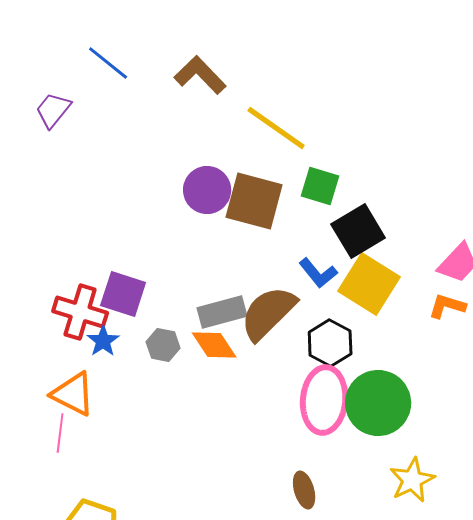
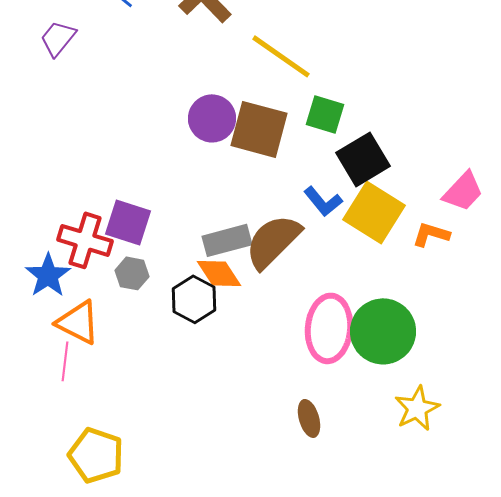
orange L-shape: (447, 306) -> (431, 234), moved
blue star: (103, 341) -> (48, 275), moved, size x1.4
black hexagon: (330, 343) -> (194, 299), moved
gray hexagon: (163, 345) -> (132, 273), moved

